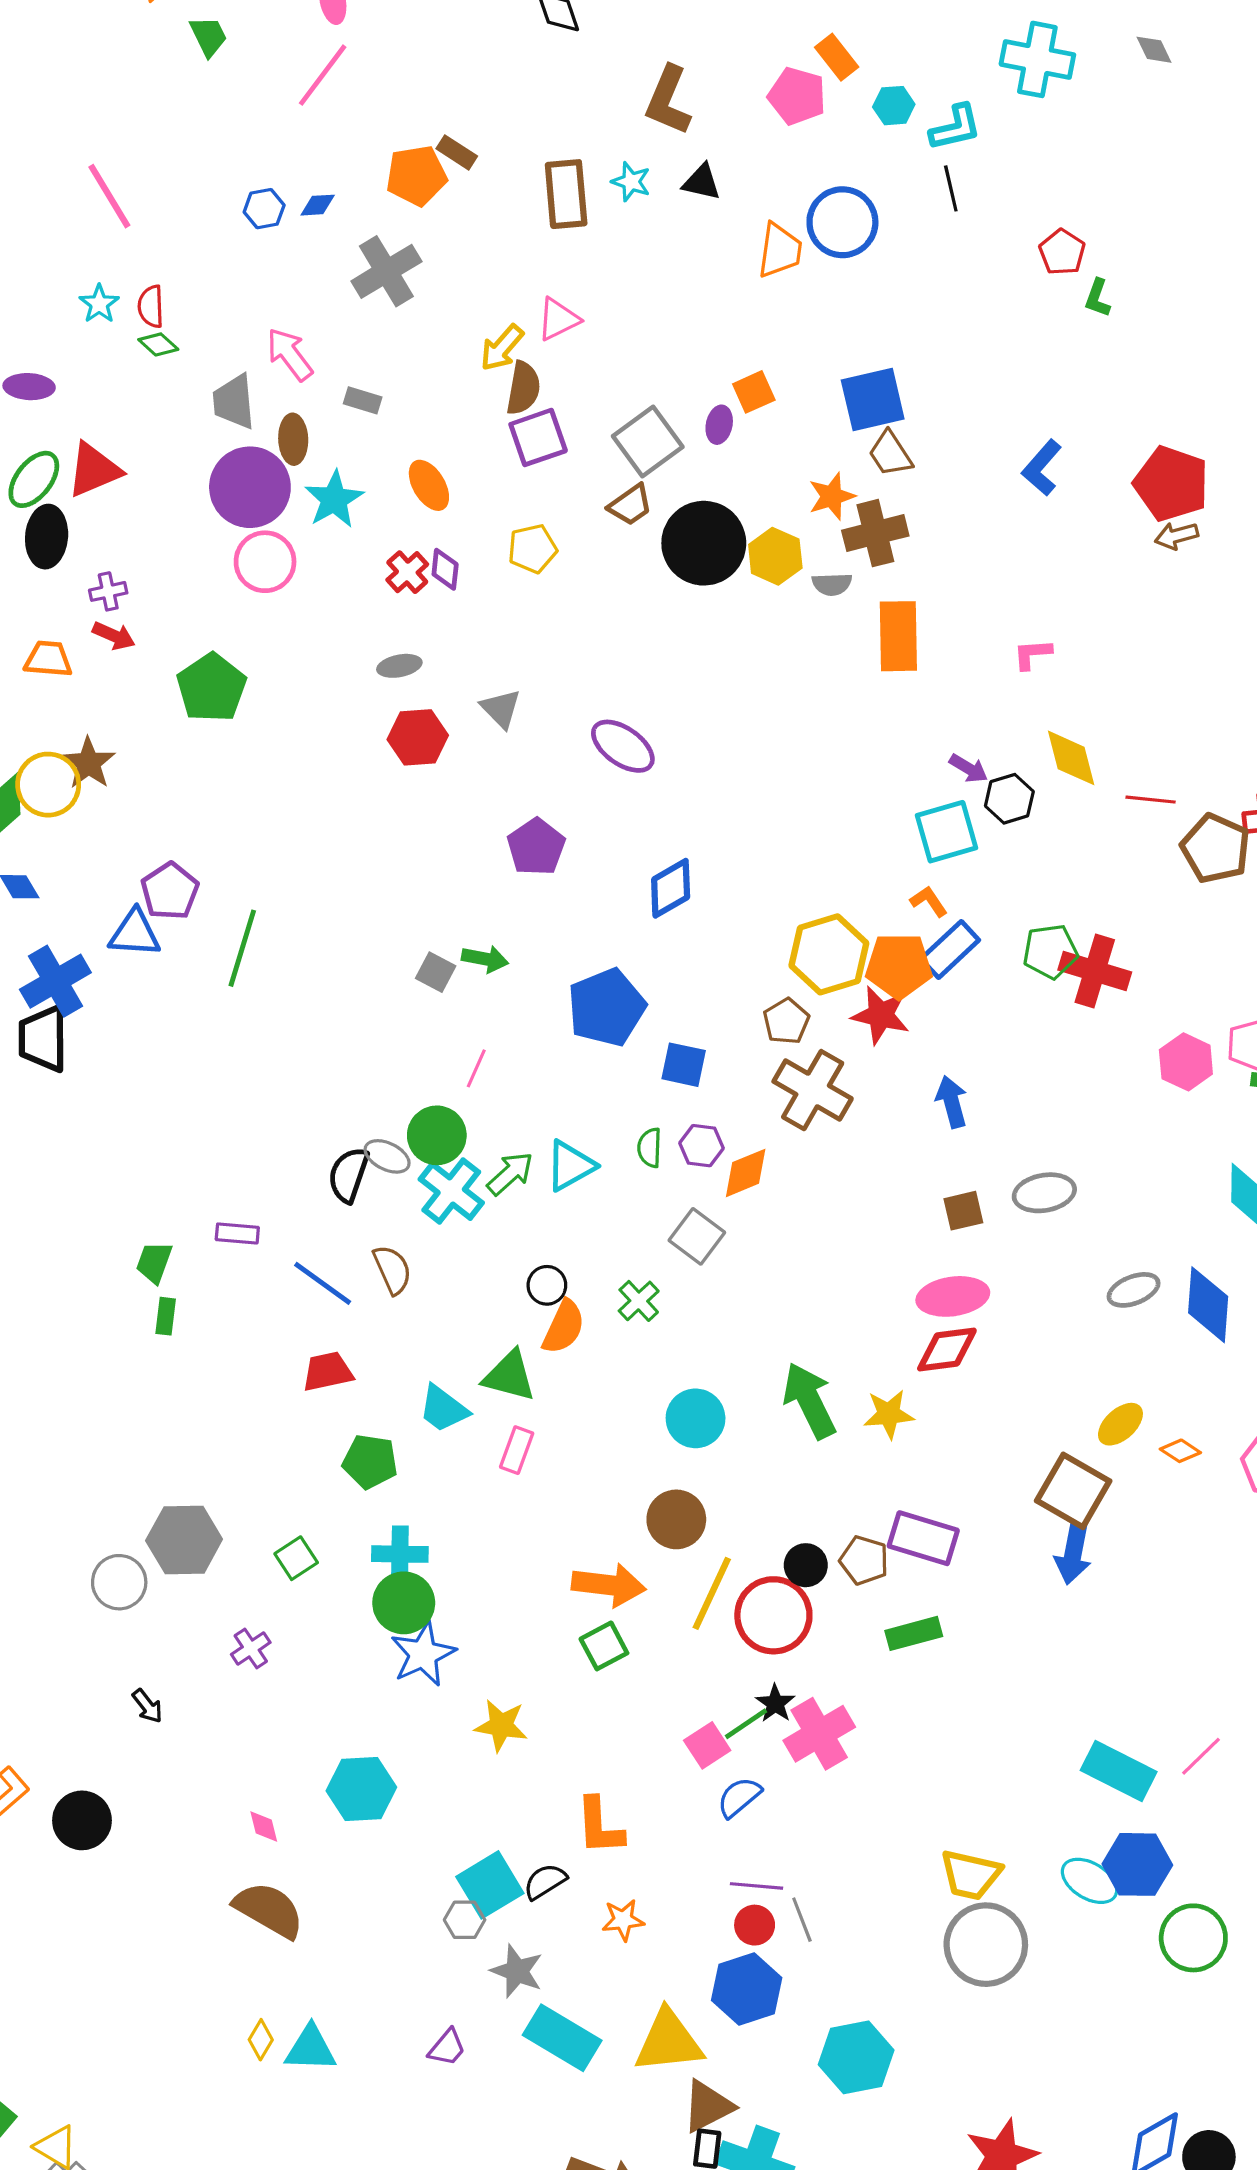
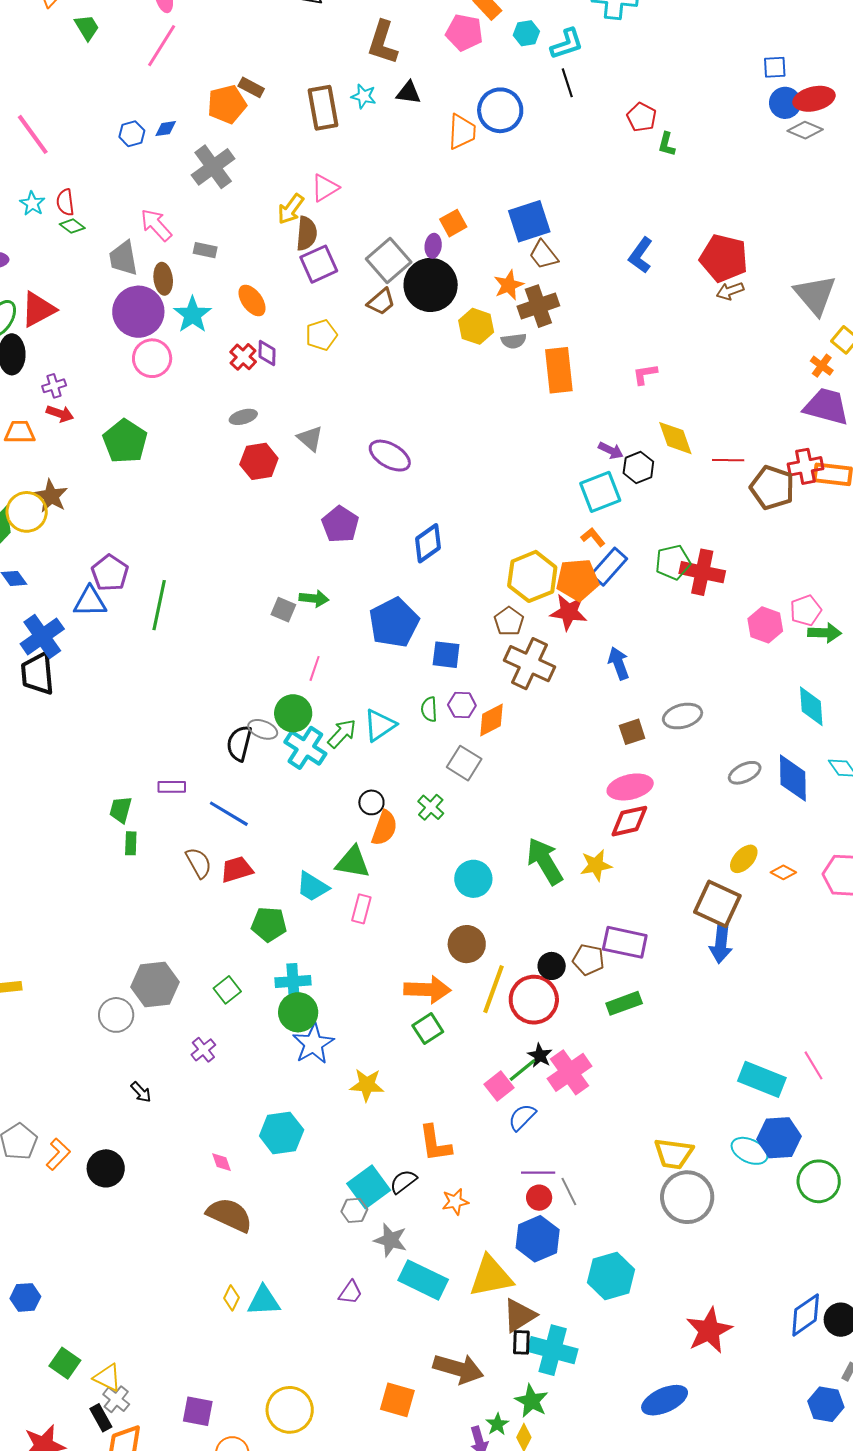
black circle: (704, 543) -> (431, 285), moved
brown semicircle: (392, 1270) -> (199, 863), moved
pink line: (1201, 1756) -> (813, 1065), turned -72

